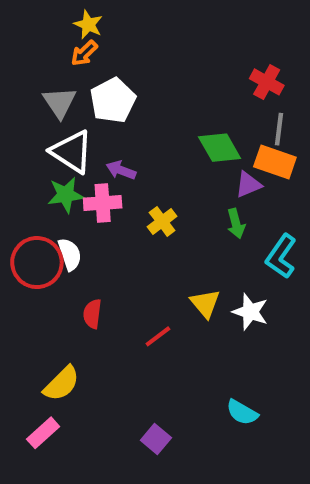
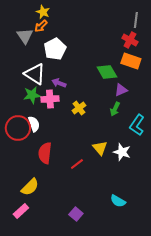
gray triangle: (59, 102) -> (25, 36), moved
gray line: (279, 129) -> (136, 20), moved
orange rectangle: (275, 162) -> (131, 61), moved
green arrow: (236, 224) -> (115, 109), turned 40
red semicircle: (92, 314) -> (45, 153), size x1.5

